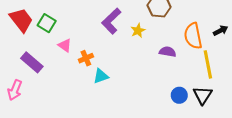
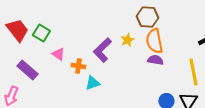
purple L-shape: (111, 21) -> (102, 50), moved
orange semicircle: (193, 36) -> (154, 41), moved
orange cross: (86, 58) -> (78, 66), turned 32

